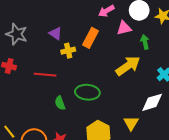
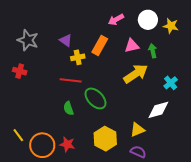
pink triangle: (124, 28) -> (132, 46), moved
red line: (45, 75) -> (71, 80), moved
green ellipse: (87, 92) -> (95, 99), turned 40
yellow triangle: (131, 123) -> (137, 130), turned 35

